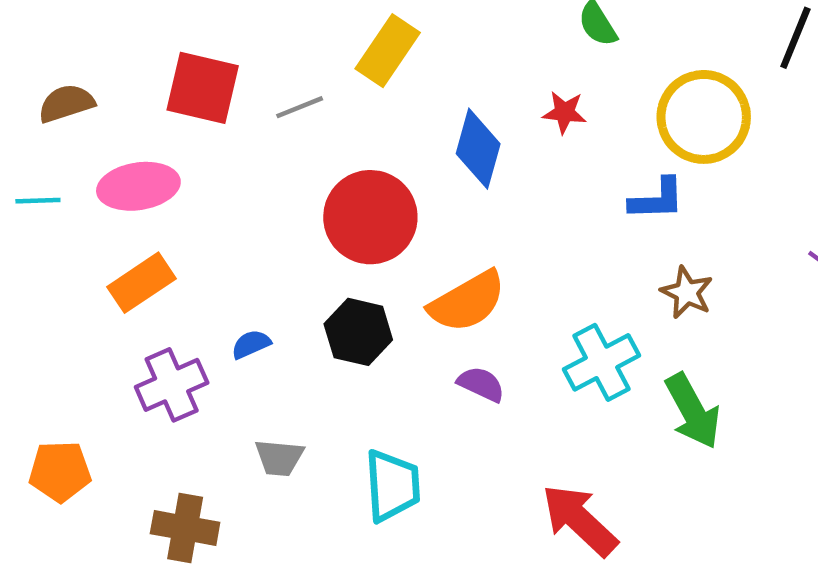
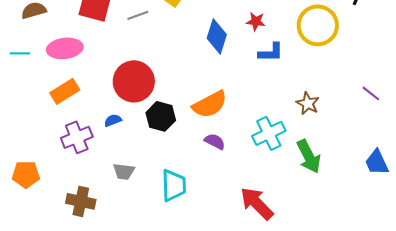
blue L-shape: (657, 199) -> (271, 52), moved
red circle: (370, 217) -> (134, 81), moved

